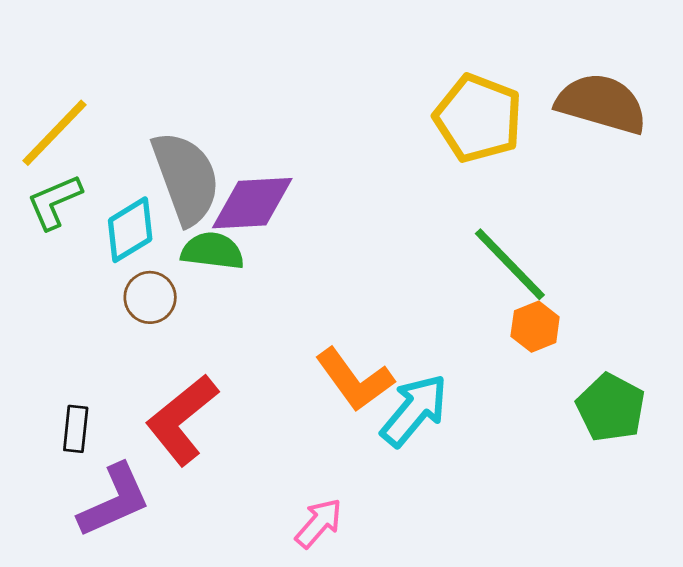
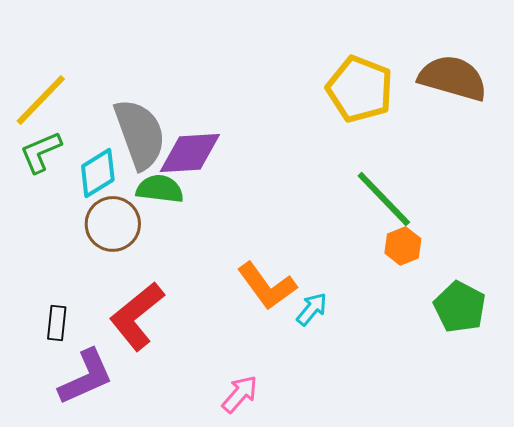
brown circle: (150, 297) -> (113, 224), size x1.4
cyan arrow: (414, 410) -> (312, 309), size x0.6

